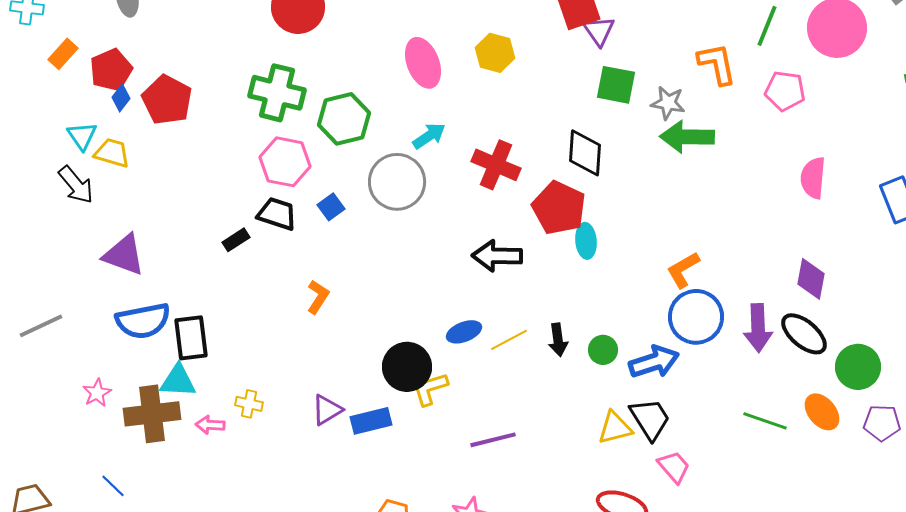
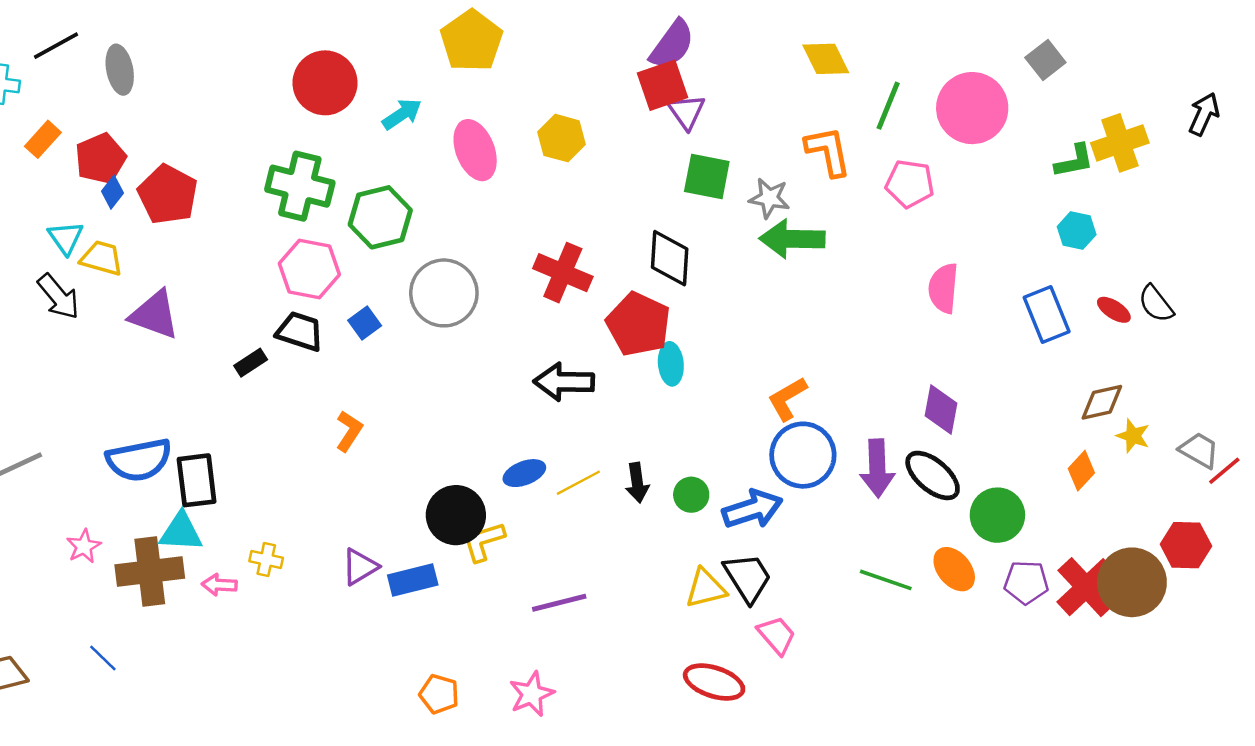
cyan arrow: (429, 136) -> (402, 114), moved
purple triangle: (124, 255) -> (155, 315), moved

